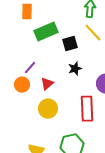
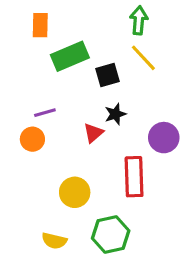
purple line: (30, 68) -> (45, 113), turned 32
red triangle: (47, 84) -> (93, 133), moved
yellow circle: (48, 109) -> (75, 192), moved

